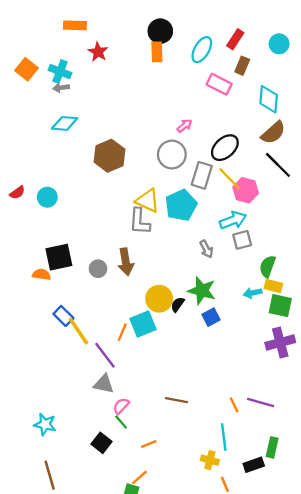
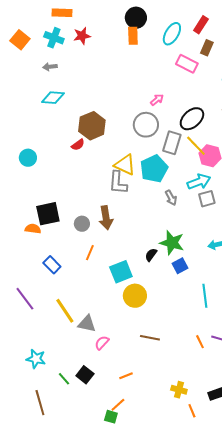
red star: (98, 52) -> (82, 36), turned 30
orange square: (27, 69) -> (20, 40), moved
cyan cross: (60, 71) -> (54, 38), moved
red semicircle: (17, 193) -> (78, 145), moved
cyan circle: (47, 197) -> (28, 158), moved
gray arrow: (206, 249) -> (171, 198), moved
yellow circle: (159, 299) -> (135, 296), moved
yellow line: (78, 331) -> (65, 311), moved
orange line: (122, 332) -> (90, 253), moved
purple line: (105, 355) -> (25, 299), moved
green line: (121, 422) -> (64, 379), moved
cyan line: (224, 437) -> (205, 296), moved

